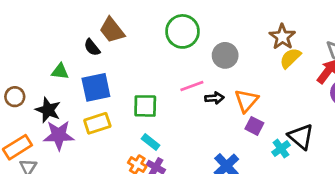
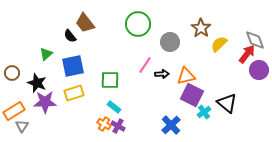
brown star: (282, 37) -> (201, 28), moved
green triangle: (60, 71) -> (46, 54), turned -48
pink line: (192, 86) -> (145, 65), turned -36
orange triangle: (246, 101) -> (186, 76), turned 36
purple square: (254, 126) -> (192, 95), size x1.6
cyan cross: (281, 149) -> (204, 112), moved

